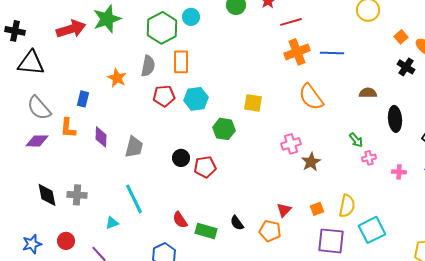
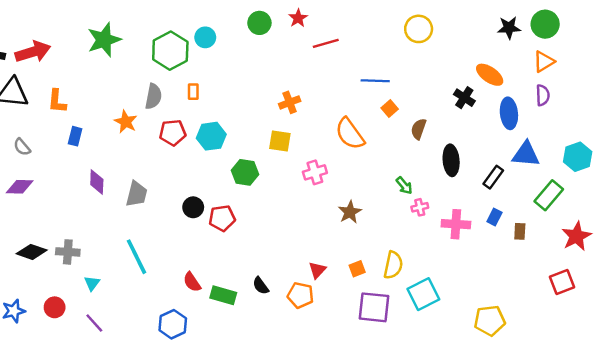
red arrow: (71, 29) -> (33, 52), moved
orange square: (401, 37) -> (390, 108), moved
orange cross: (297, 52) -> (290, 102), moved, size x0.7
orange rectangle: (181, 62) -> (193, 92), size x0.6
orange star: (117, 78) -> (126, 122), moved
brown semicircle: (368, 93) -> (419, 129), turned -72
gray semicircle: (39, 108) -> (22, 147), size x0.6
orange L-shape: (68, 128) -> (57, 101), moved
pink cross: (291, 144) -> (315, 172), moved
pink cross: (399, 172) -> (456, 224), size x1.6
black diamond: (47, 195) -> (32, 252), turned -60
cyan triangle: (112, 223) -> (92, 283), moved, turned -32

